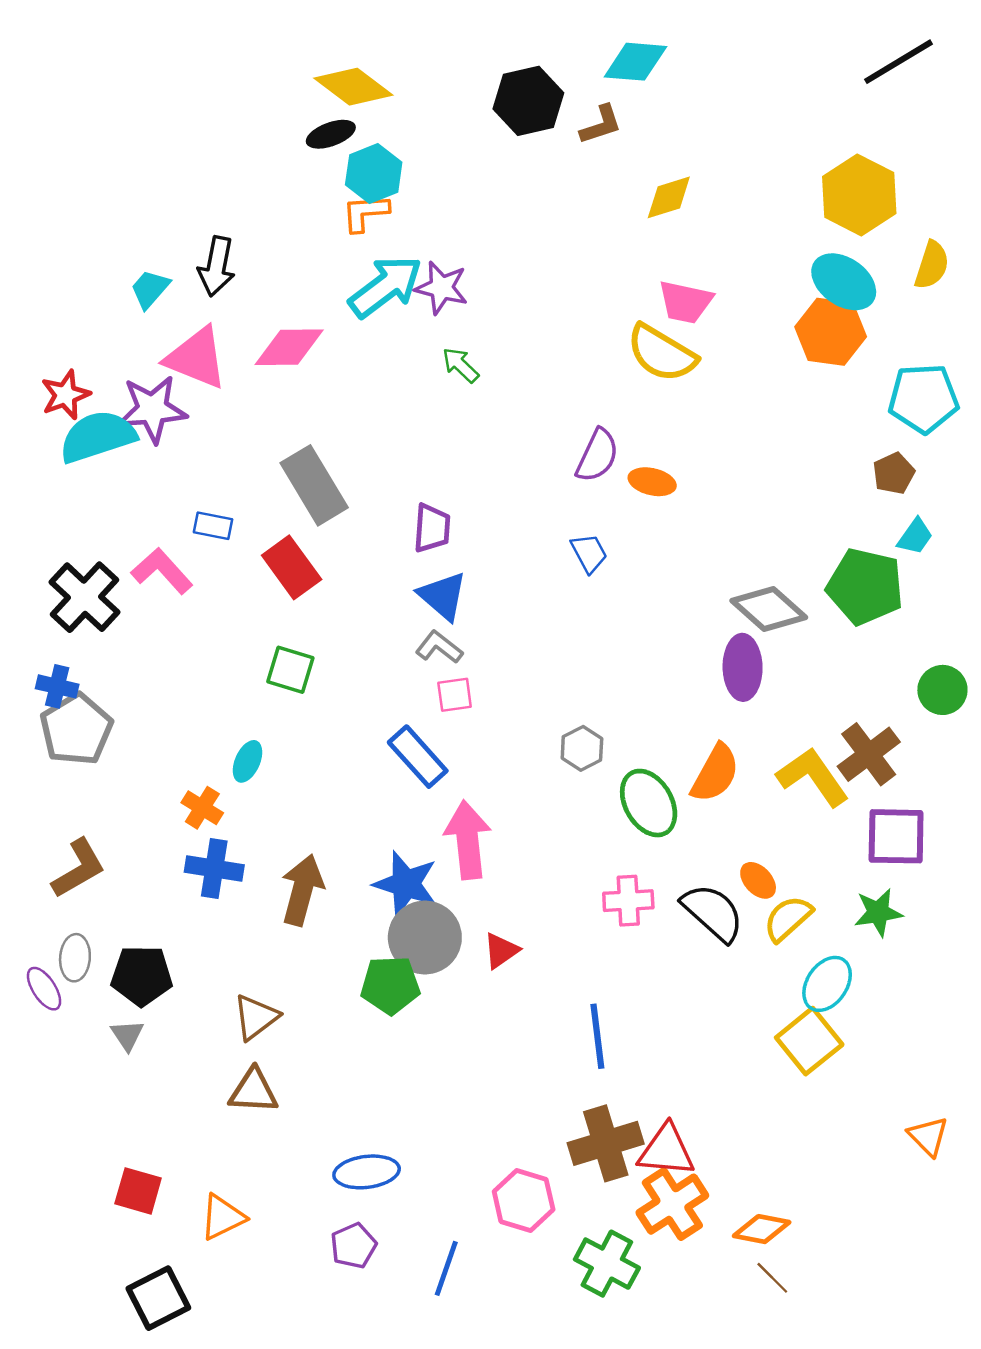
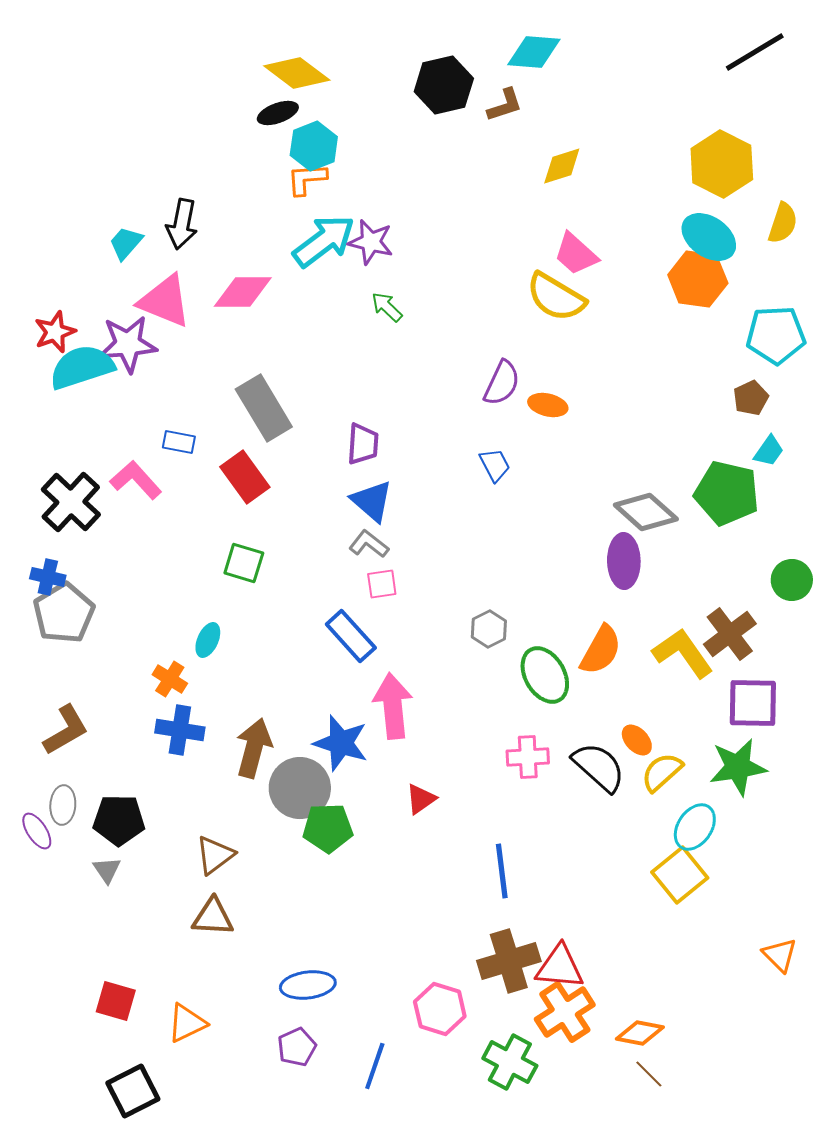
pink trapezoid: (685, 302) -> (576, 254), turned 30
green star: (878, 912) -> (738, 767), size x1.4
gray circle: (425, 937) -> (300, 788), moved

